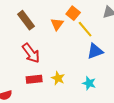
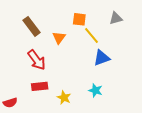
orange square: (73, 13) -> (79, 19), turned -32
orange triangle: (57, 24) -> (59, 38), moved
yellow star: (58, 78) -> (64, 98), moved

